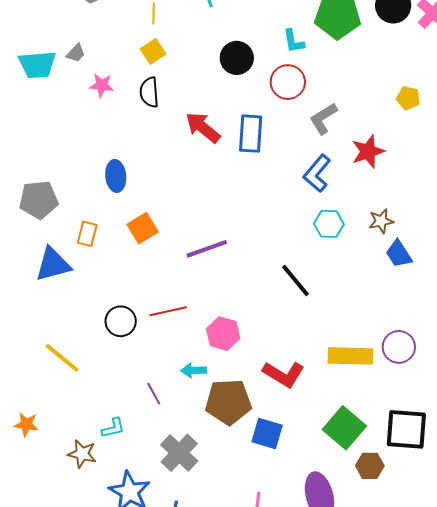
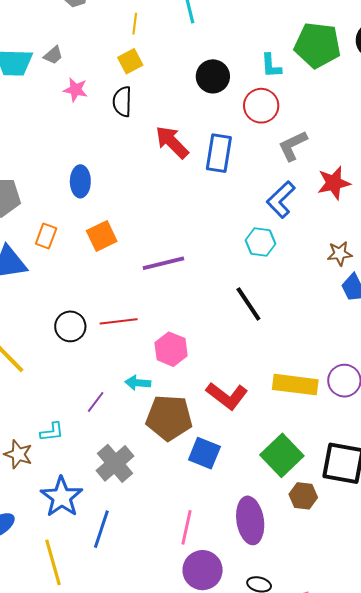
cyan hexagon: (329, 224) -> (260, 242), moved
purple line: (154, 394) -> (96, 402), turned 60

